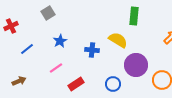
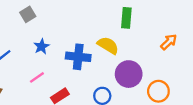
blue cross: (92, 50) -> (78, 57), size x1.5

